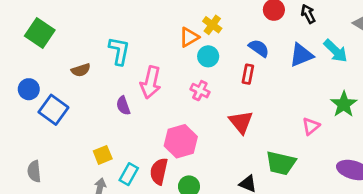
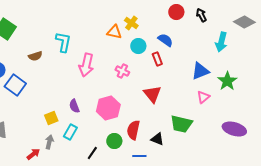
orange triangle: (189, 37) -> (114, 32), turned 42
cyan arrow: (336, 51) -> (221, 42), turned 60
blue triangle: (301, 55) -> (200, 71), moved
cyan circle: (208, 56) -> (138, 46), moved
red rectangle: (248, 74) -> (157, 59), turned -32
purple semicircle: (123, 106) -> (74, 106), moved
red semicircle: (159, 171) -> (133, 130), moved

